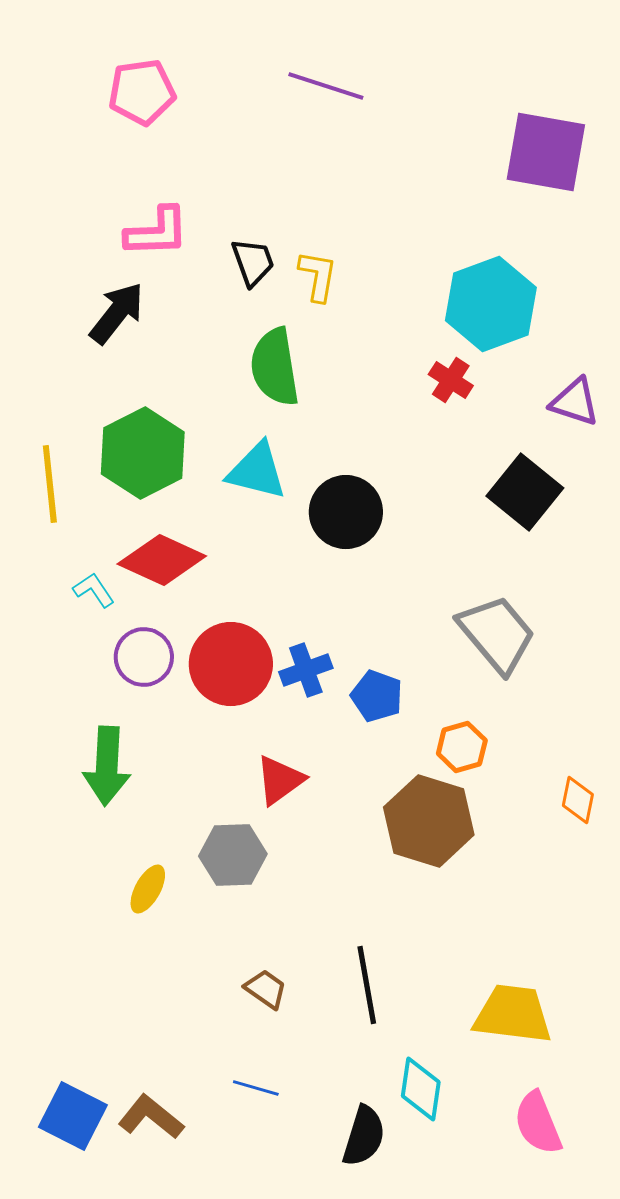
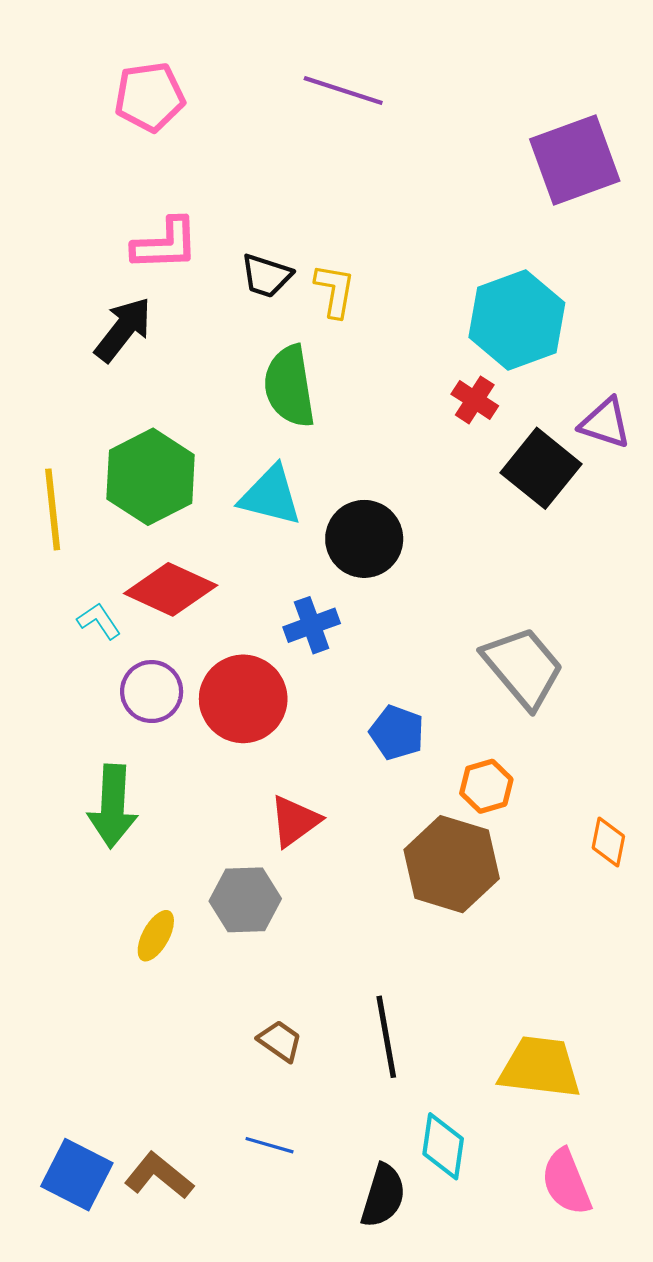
purple square: (546, 152) -> (575, 160), turned -30
black trapezoid: (253, 262) -> (266, 276), turned 128
black square: (525, 492) -> (541, 468), moved
blue cross: (306, 670) -> (312, 625), moved

